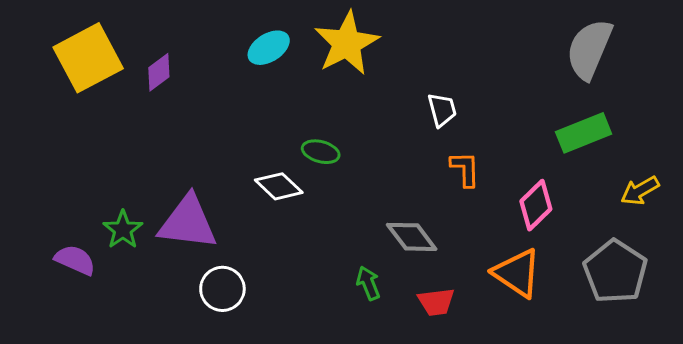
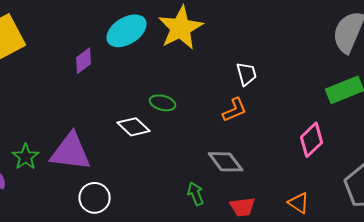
cyan ellipse: (269, 48) -> (127, 31), size x1.4
purple diamond: (159, 72) -> (84, 61), moved
orange L-shape: (465, 169) -> (235, 110), moved, turned 68
orange triangle: (517, 273) -> (299, 203), moved, size x0.6

